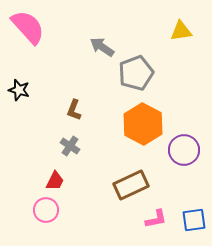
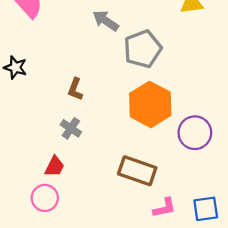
brown rectangle: (131, 185) -> (137, 171), turned 44

